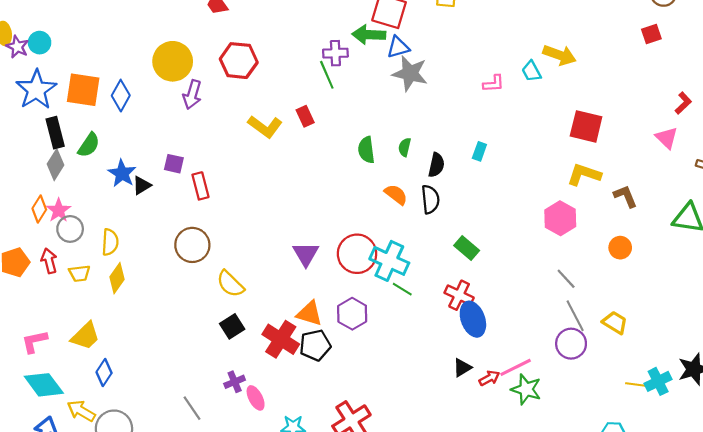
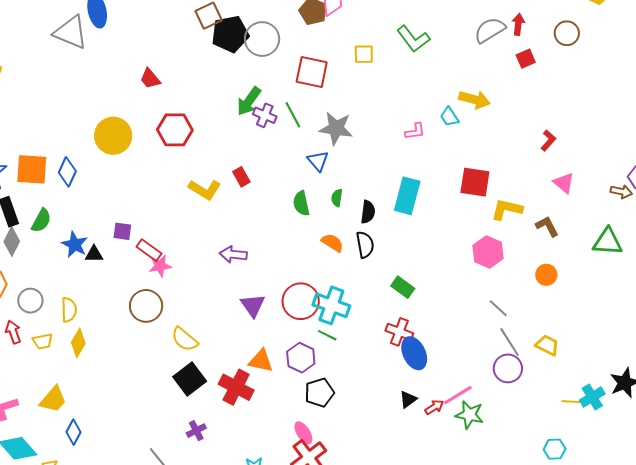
red square: (651, 34) -> (526, 59), moved
green arrow: (369, 35) -> (249, 101), moved, turned -52
blue triangle: (398, 47) -> (318, 161), moved, turned -50
purple cross: (335, 53) -> (265, 115), turned 30
green line: (327, 75) -> (293, 115), moved
purple arrow: (192, 95) -> (233, 254), moved, turned 84
red L-shape: (683, 103) -> (548, 140), moved
red square: (586, 126) -> (475, 182), moved
pink triangle: (667, 138) -> (564, 183), moved
cyan rectangle: (479, 151) -> (407, 196), size x2.0
black triangle: (142, 185) -> (94, 254), turned 36
red rectangle: (200, 186) -> (149, 250), turned -35
pink star: (59, 210) -> (160, 266), moved, turned 30
green line: (402, 289) -> (327, 335), moved
black square: (232, 326) -> (190, 379), size x1.4
black pentagon: (315, 345) -> (319, 393), moved
pink ellipse: (256, 398) -> (303, 433), moved

